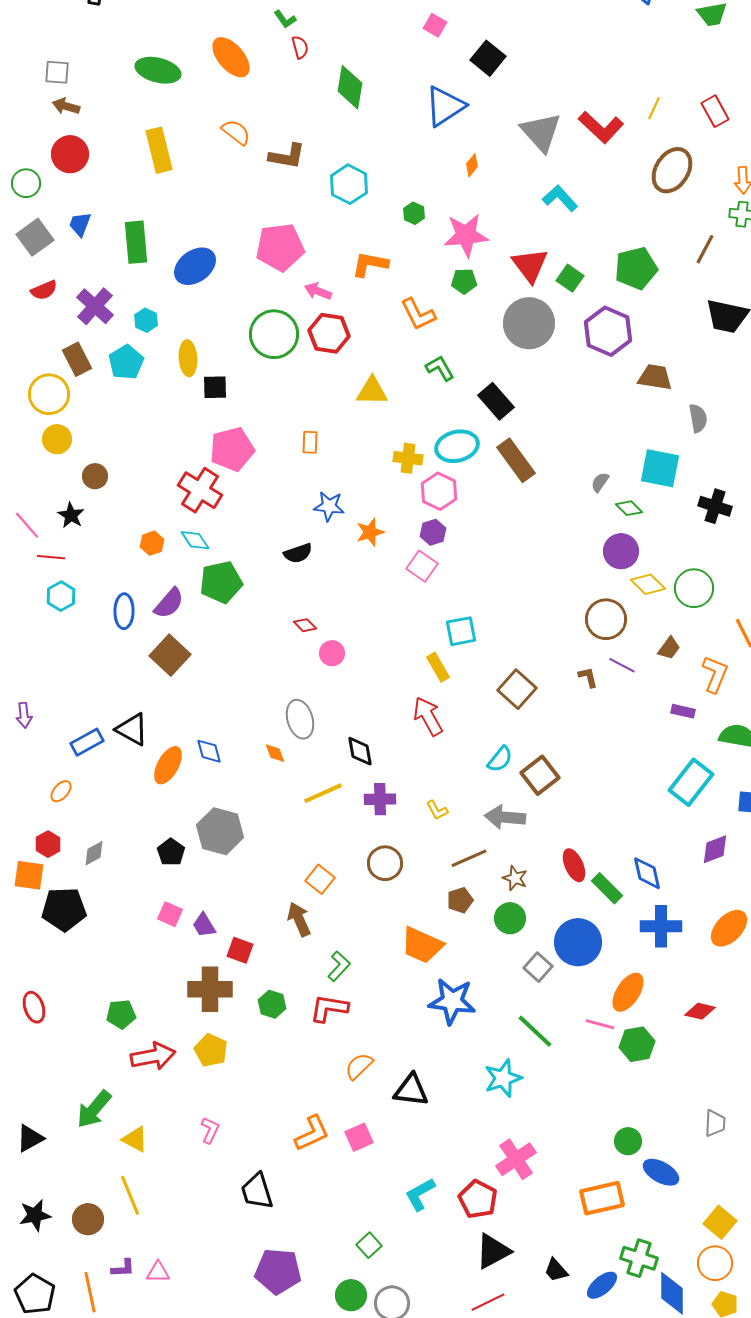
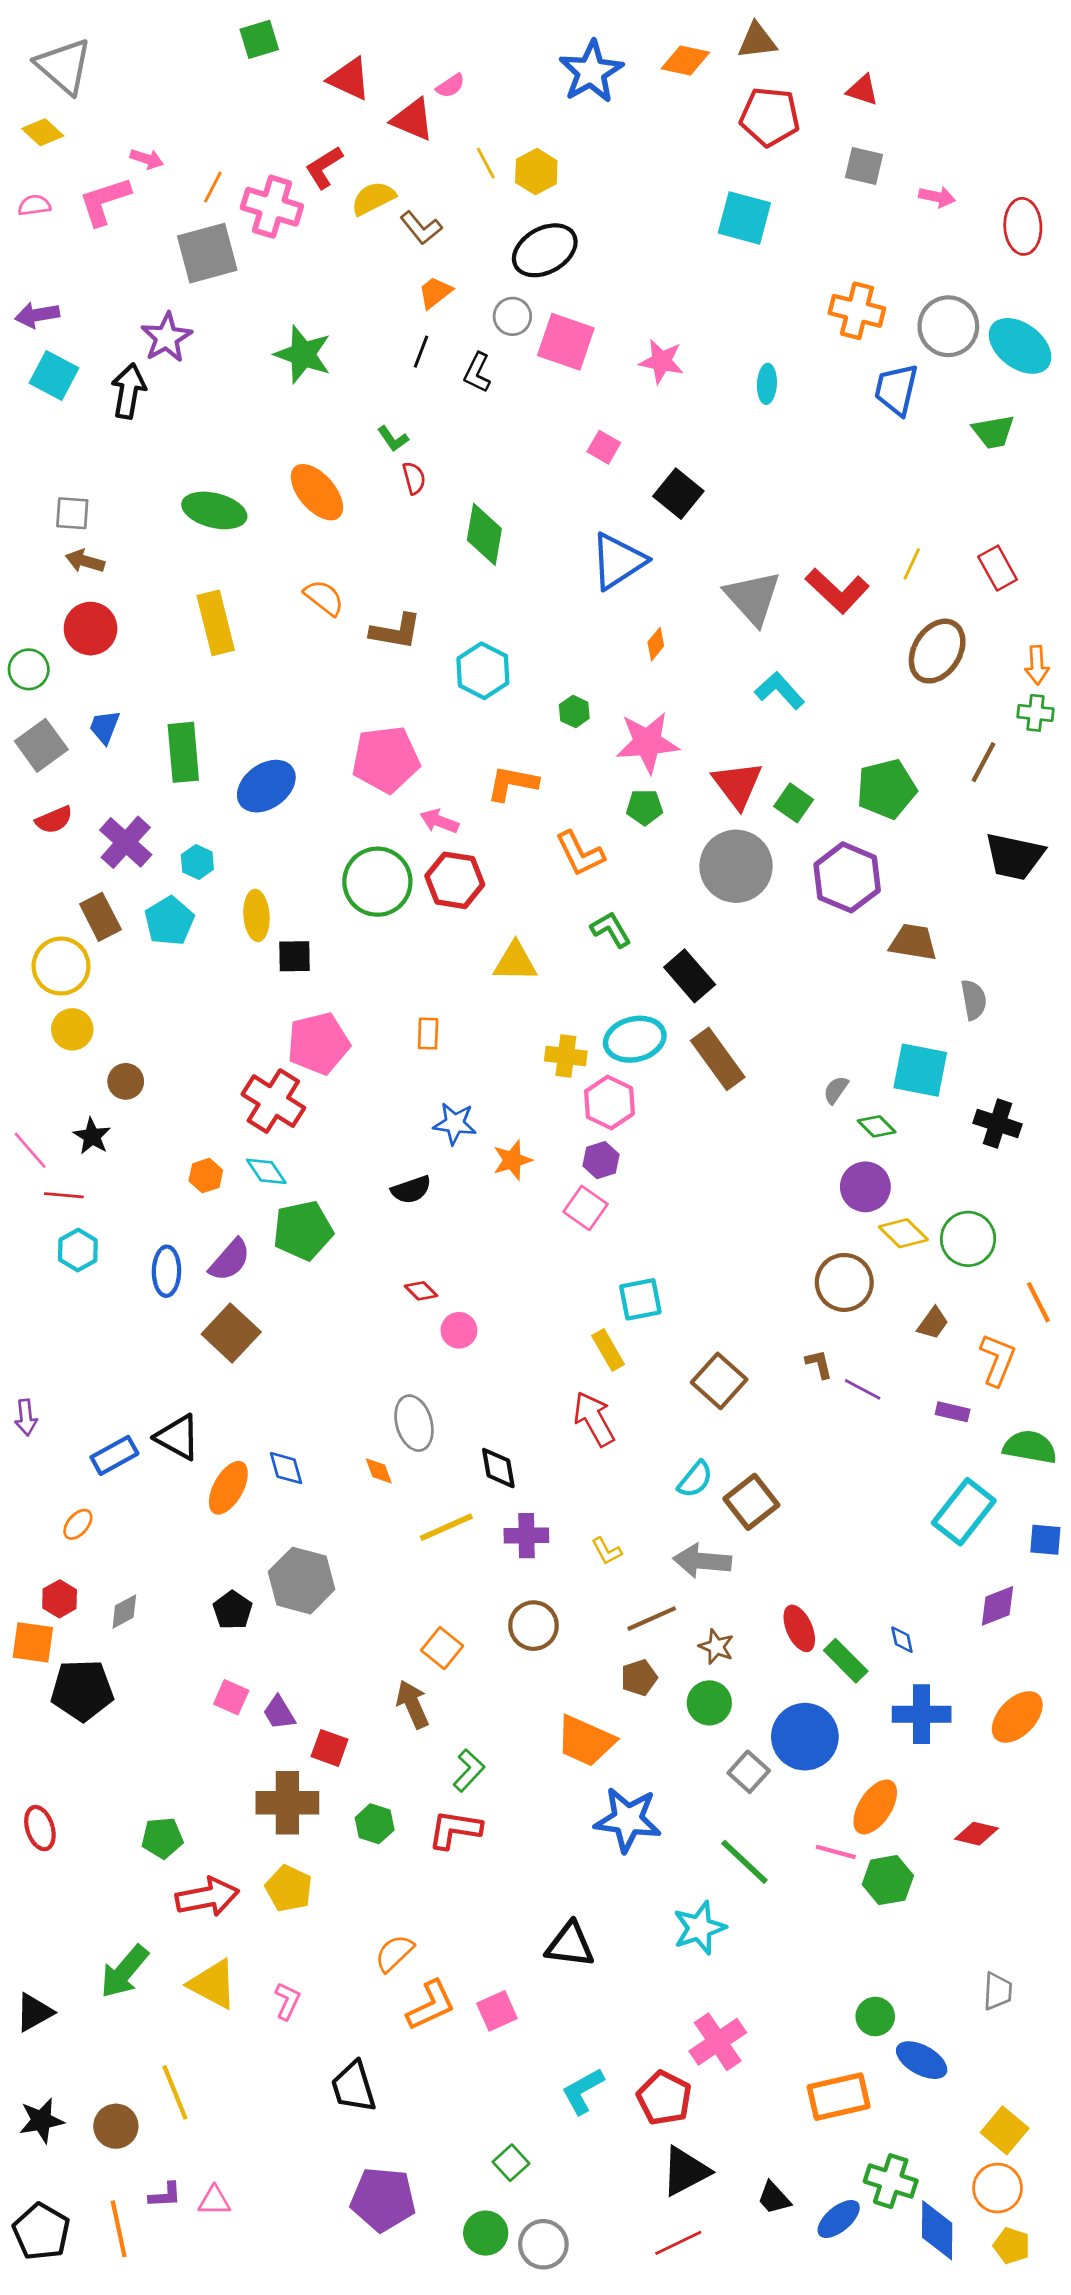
purple line: (622, 665) -> (863, 1389), moved
blue diamond: (647, 873) -> (902, 1640), size x0.6
orange semicircle: (359, 1066) -> (394, 1953), moved
yellow triangle: (135, 1139) -> (213, 1984), moved, size x1.4

